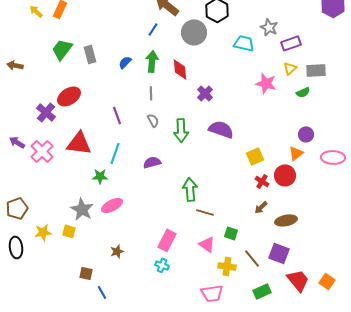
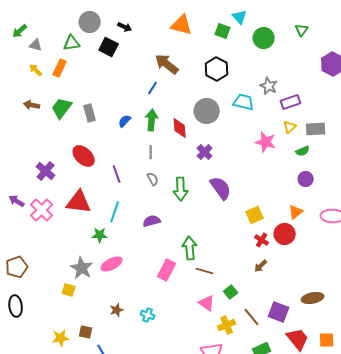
gray circle: (194, 32) -> (207, 111), moved
brown arrow: (15, 65) -> (32, 105), moved
red ellipse: (69, 96) -> (84, 156), moved, turned 75
purple semicircle: (221, 129) -> (221, 188), turned 35
purple circle: (306, 134) -> (306, 179), moved
brown ellipse: (286, 220) -> (313, 298), moved
yellow star: (43, 232) -> (61, 338), moved
green square: (231, 233) -> (231, 292), turned 32
pink rectangle: (167, 240) -> (167, 270), moved
cyan cross: (162, 265) -> (148, 315), moved
yellow cross: (227, 266) -> (227, 325), turned -30
orange square: (327, 281) -> (327, 340), turned -35

